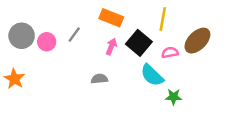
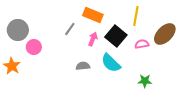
gray line: (74, 35) -> (70, 29), moved
pink circle: (47, 42) -> (34, 47), moved
cyan semicircle: (152, 75) -> (111, 63), moved

